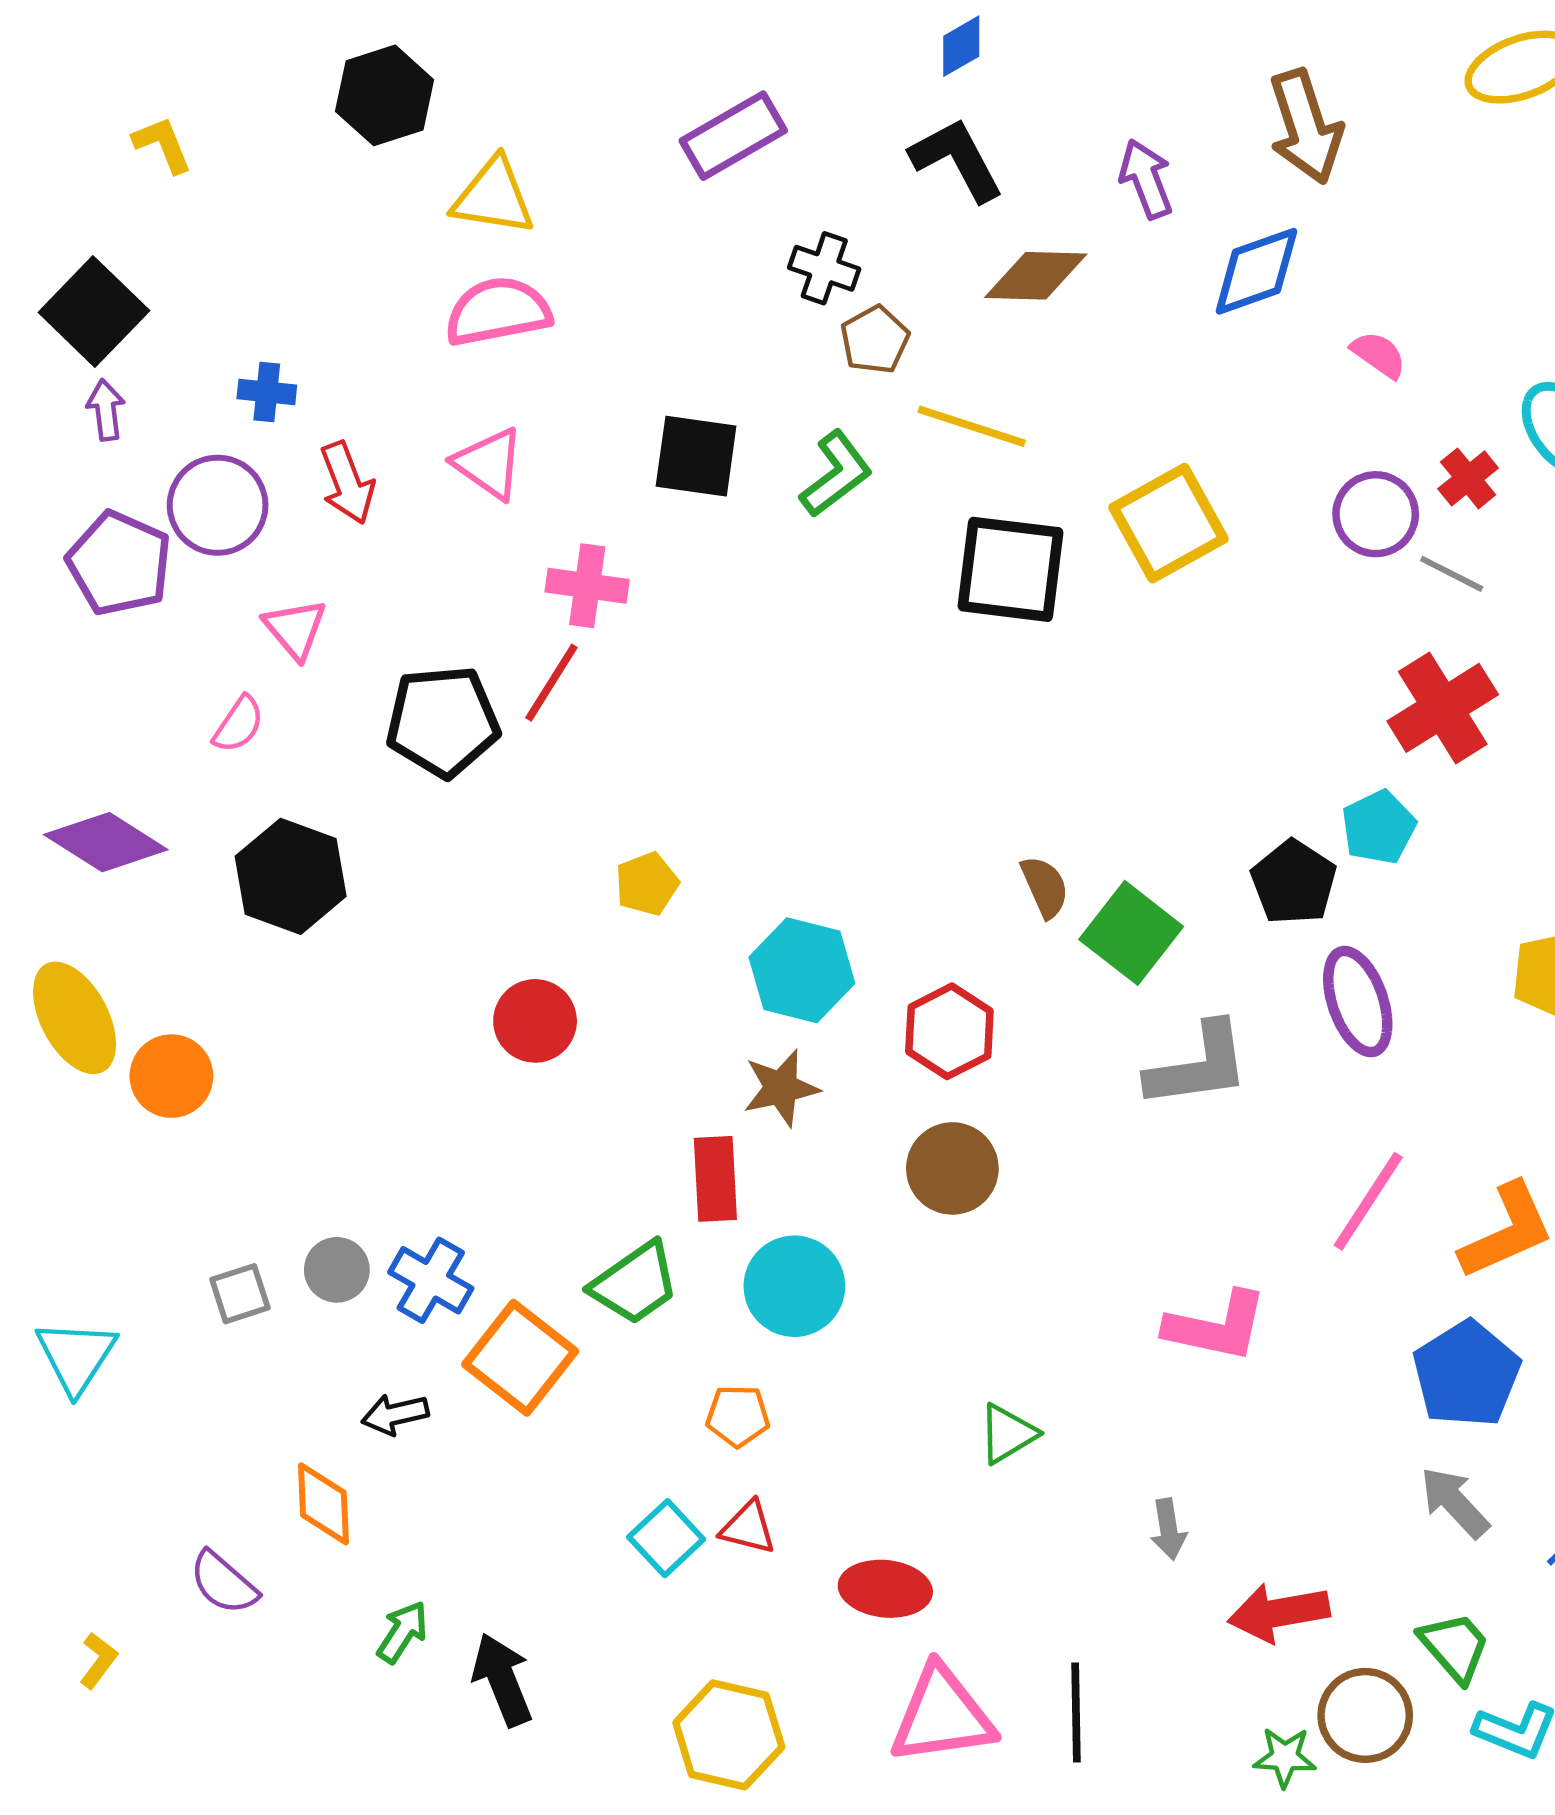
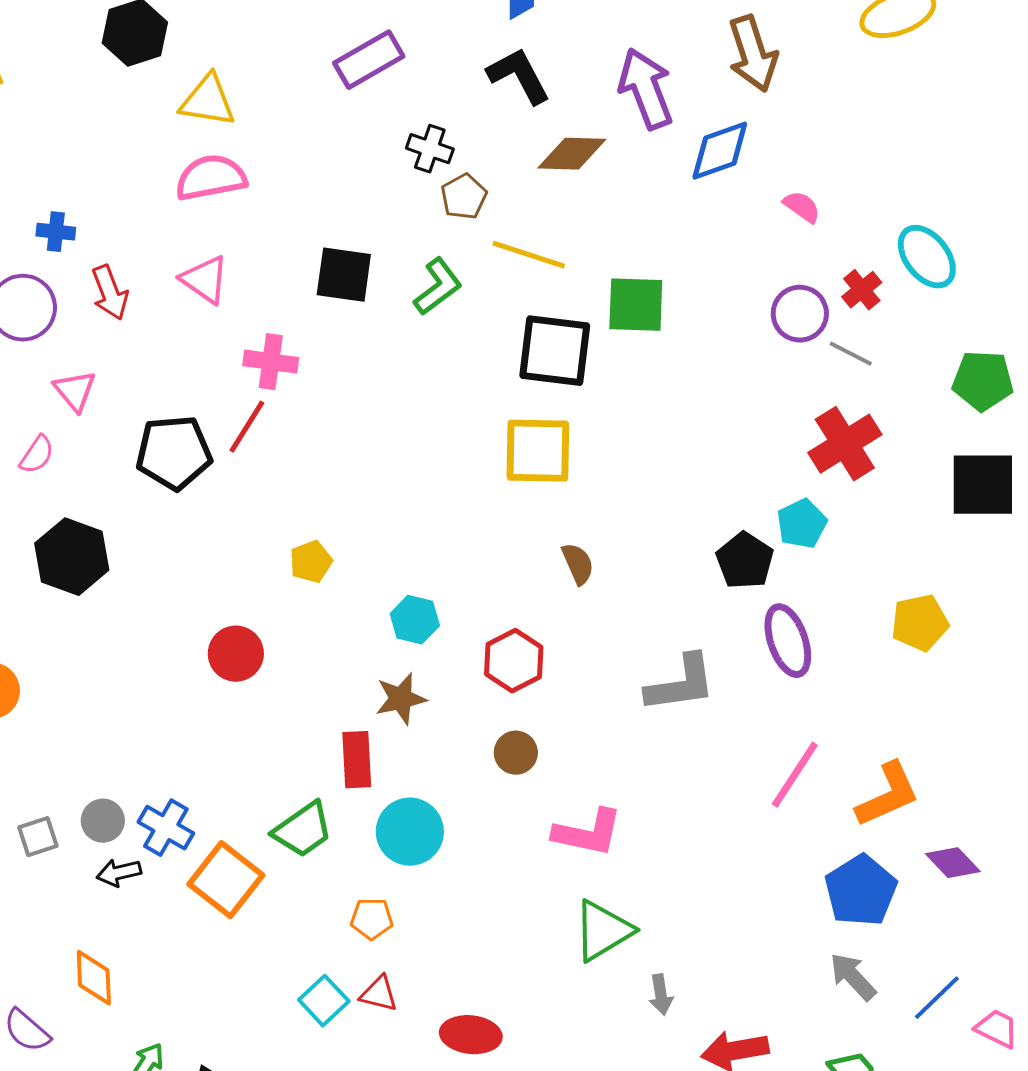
purple arrow: (1146, 179) -> (646, 89), size x1.5
yellow square: (1168, 523) -> (538, 451), moved, turned 30
green square: (1131, 933) -> (636, 305), moved, turned -36
cyan hexagon: (802, 970) -> (415, 620), size x0.7
brown circle: (952, 1168) -> (516, 753), size x0.7
pink L-shape: (1216, 1326) -> (588, 833), moved
black arrow: (395, 1414) -> (119, 873), moved
green triangle: (1008, 1434) -> (603, 931), moved, size x1.5

